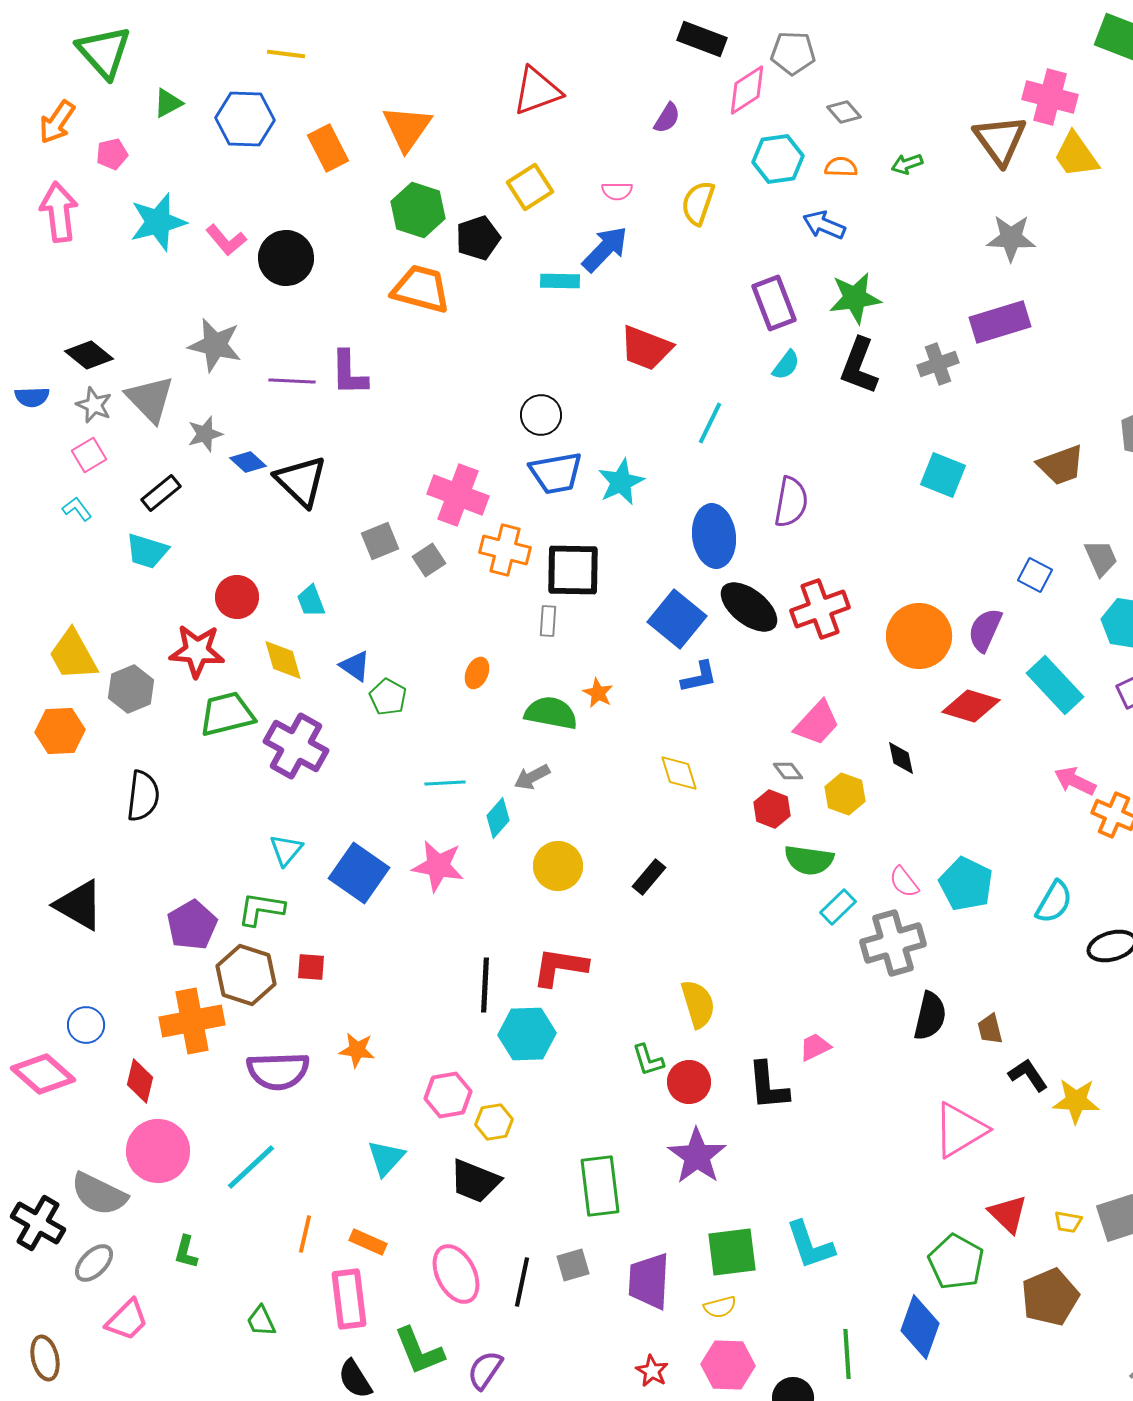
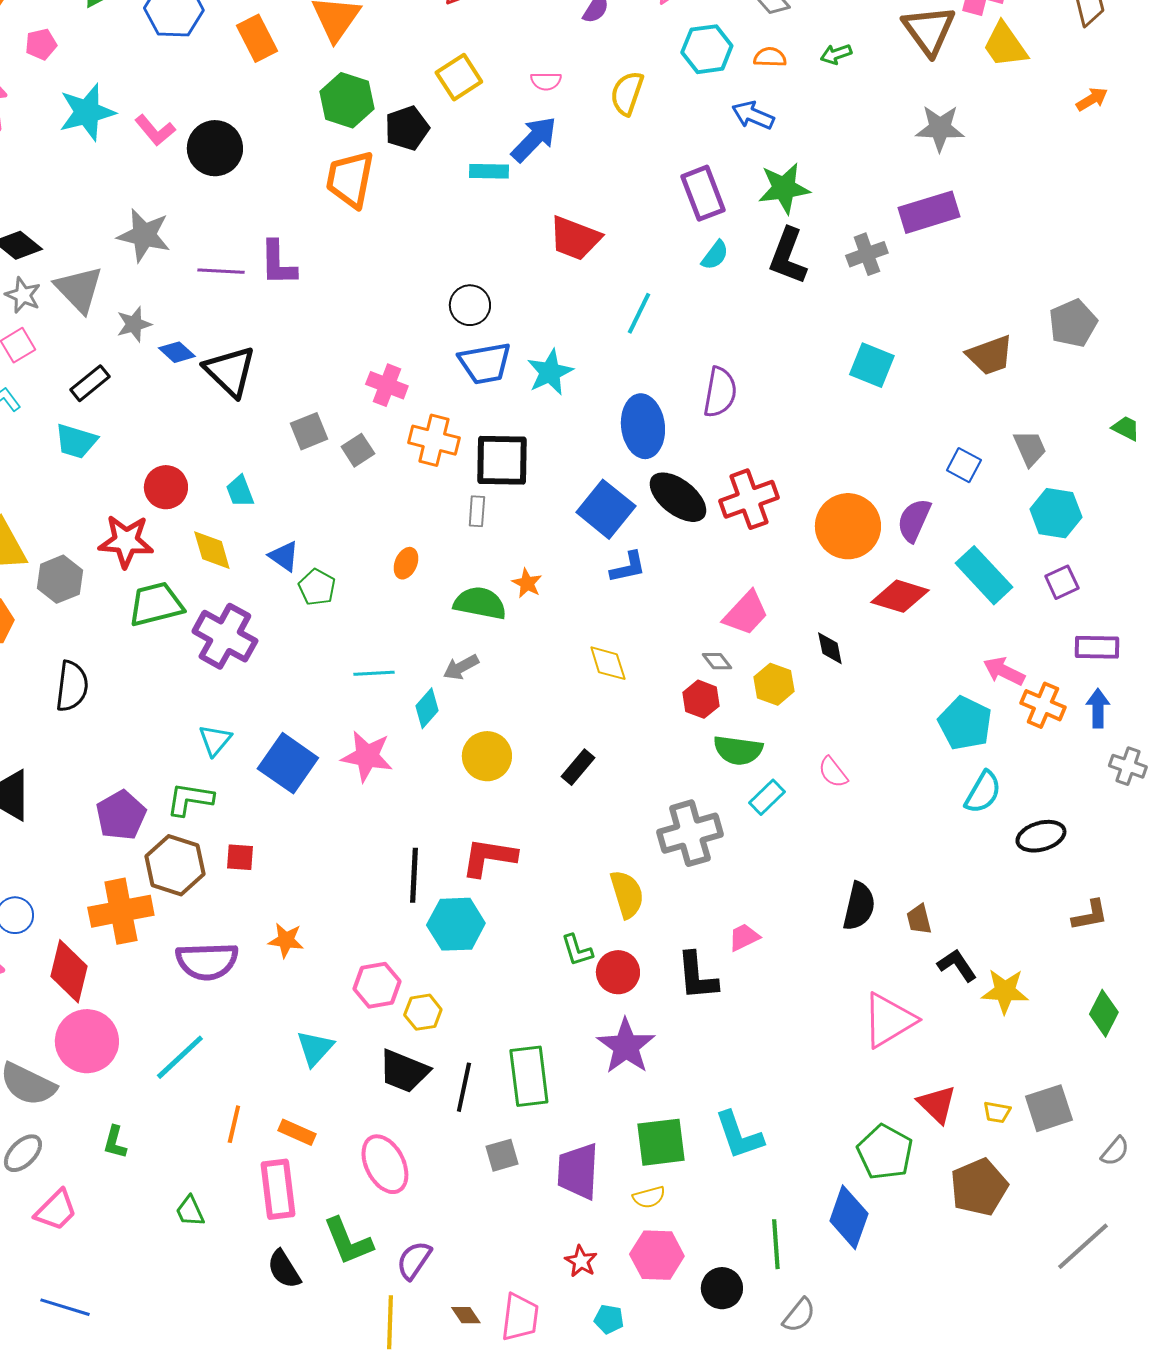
orange trapezoid: (421, 289) -> (350, 179), turned -94
pink cross: (458, 495) -> (387, 385), size x0.7
cyan pentagon: (966, 884) -> (965, 723), moved
gray cross: (893, 943) -> (690, 833), moved
red diamond: (140, 1081) -> (69, 971), size x1.4
black line: (522, 1282) -> (464, 1087), moved

